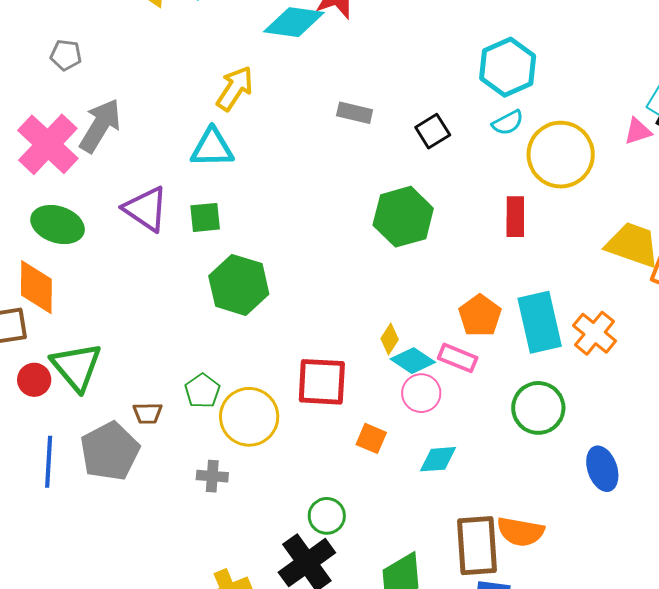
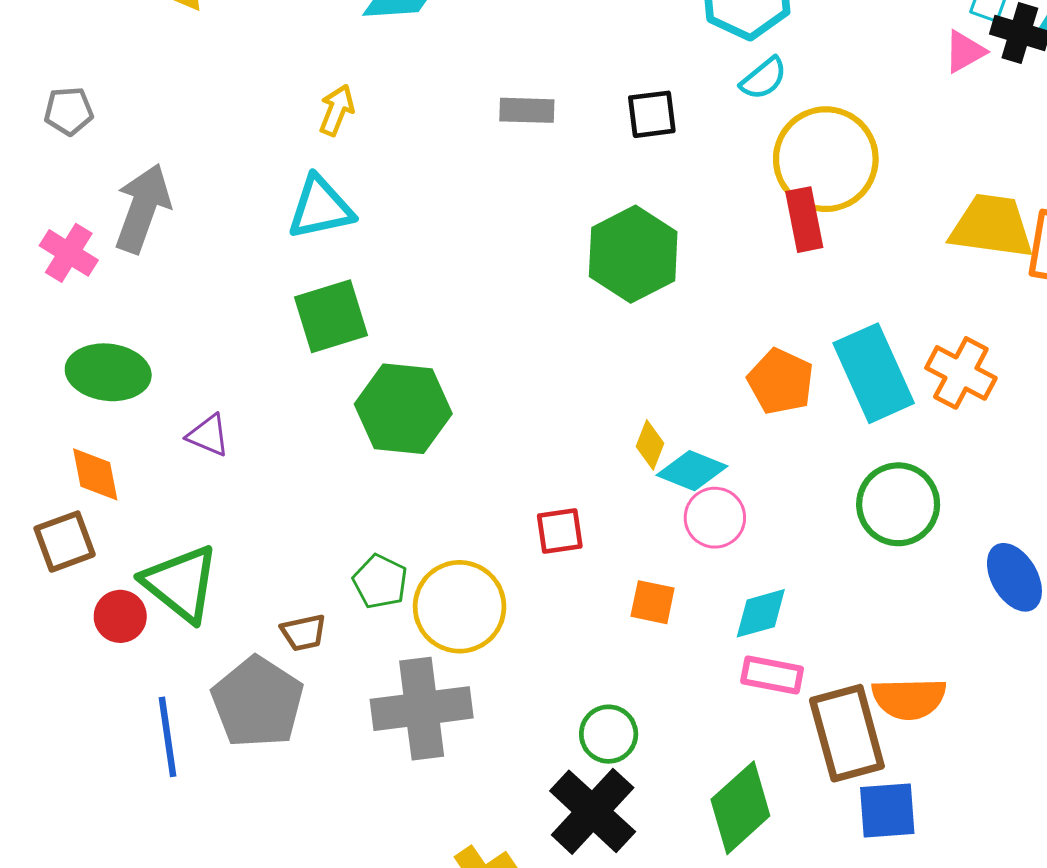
yellow arrow: (235, 88) -> (337, 110), size x0.7
black square: (433, 131) -> (652, 114), turned 36
pink cross: (48, 144) -> (69, 253), size x0.6
yellow circle: (561, 155) -> (826, 159), moved
purple triangle: (146, 209) -> (208, 435), moved, size x0.6
green square: (205, 217) -> (331, 316), size x1.4
orange diamond: (36, 287) -> (95, 474), size x0.7
pink rectangle: (458, 358) -> (772, 675), moved
red square: (322, 382) -> (560, 531), size x0.6
gray cross: (212, 476) -> (422, 709), size x2.0

